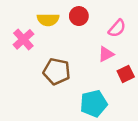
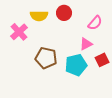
cyan pentagon: (94, 104) -> (76, 65), moved

